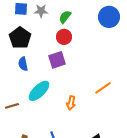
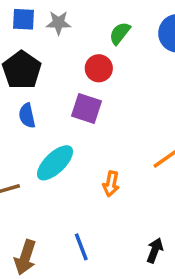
green semicircle: (65, 17) -> (120, 33), moved
purple square: (57, 60) -> (87, 109), turned 36

